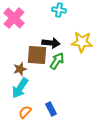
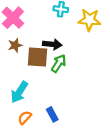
yellow star: (82, 42) -> (89, 20), moved
brown star: (20, 69) -> (15, 45), moved

